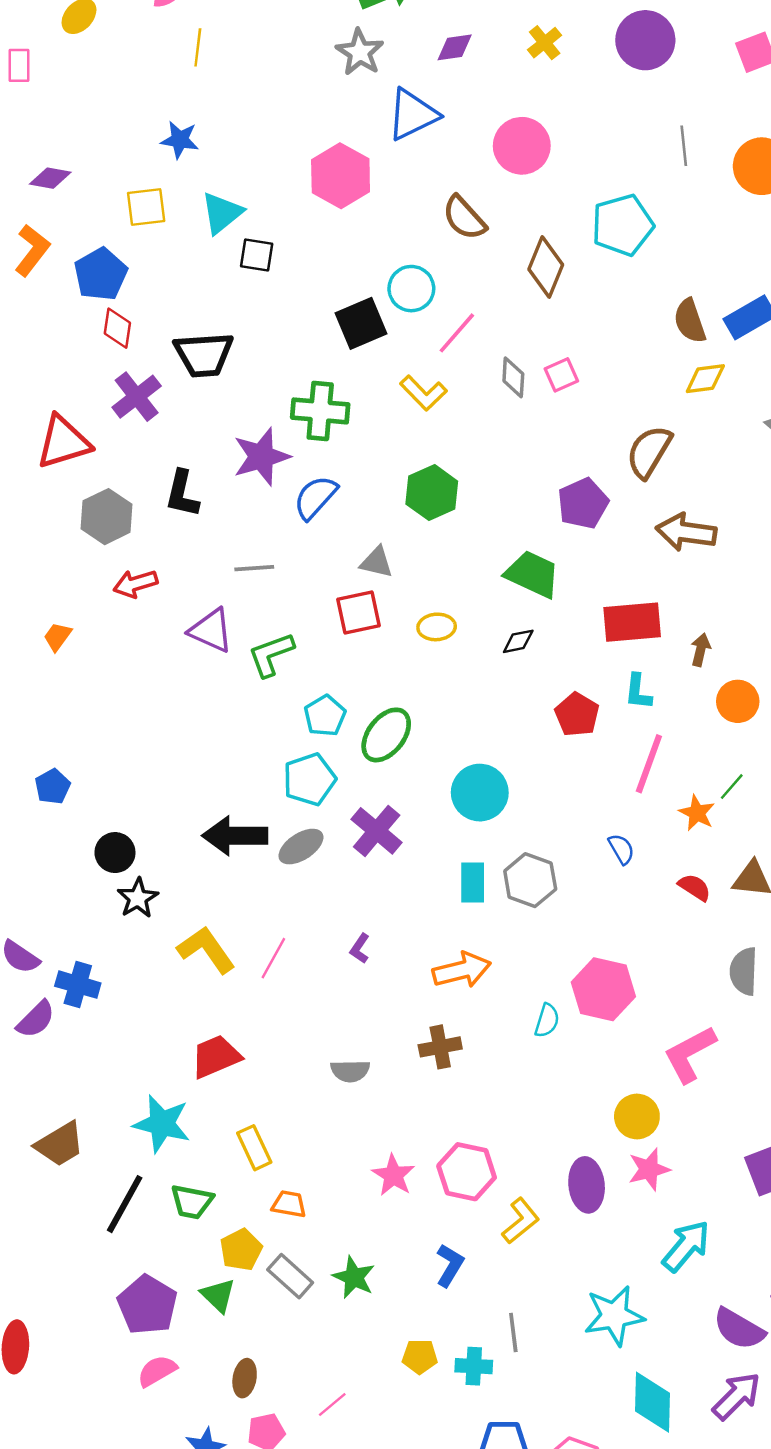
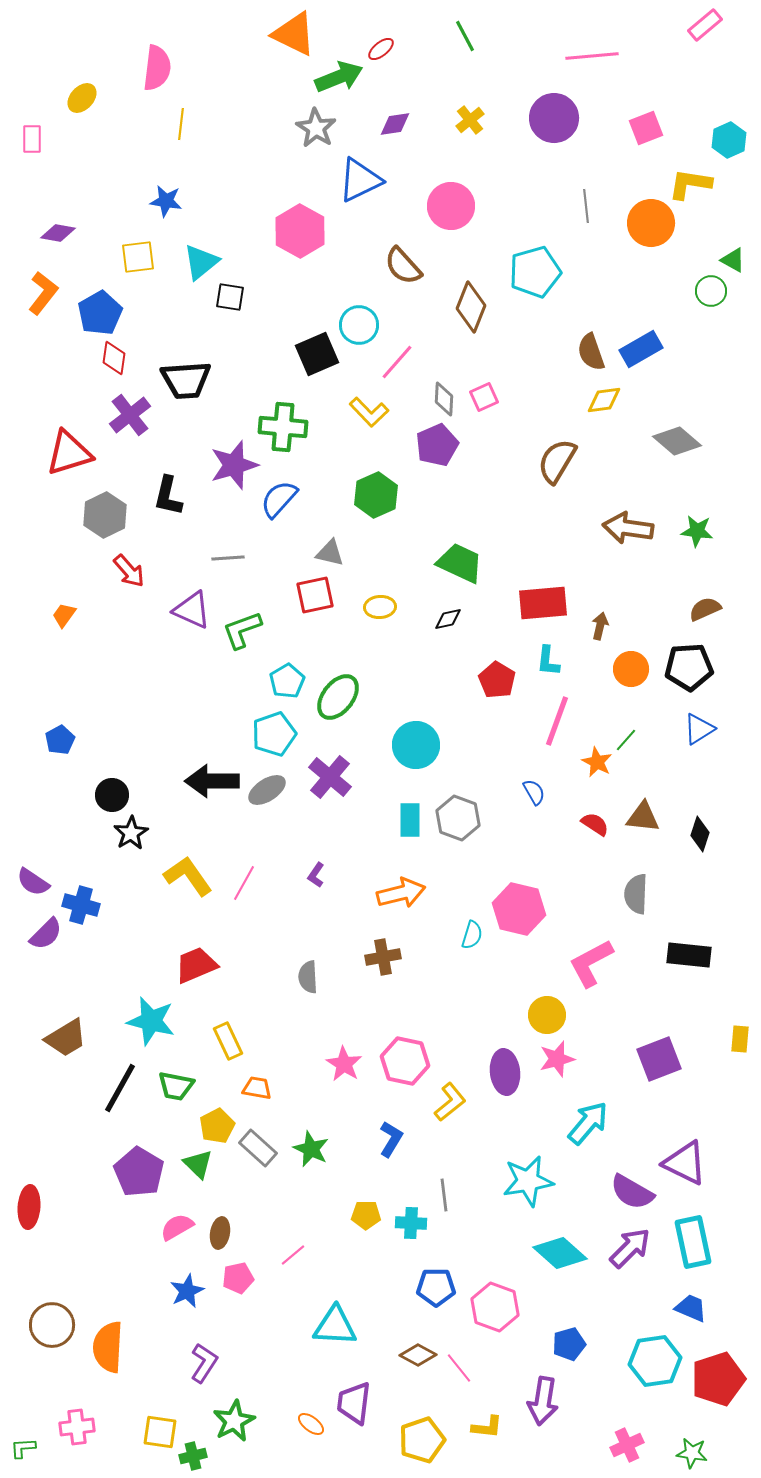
purple pentagon: (583, 503) -> (437, 445), moved
brown arrow: (686, 532) -> (628, 528), moved
red arrow: (135, 584) -> (129, 571), turned -114
gray semicircle: (350, 1071) -> (308, 977), turned 88
pink semicircle: (157, 1371) -> (177, 1227), moved
cyan diamond: (653, 1402) -> (560, 1253), turned -50

